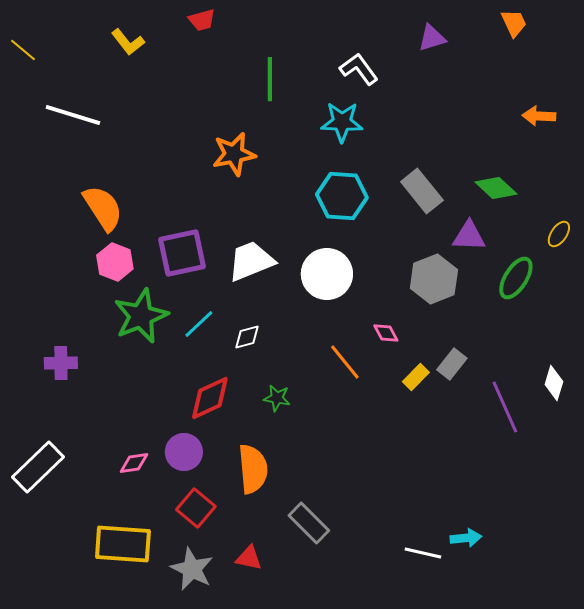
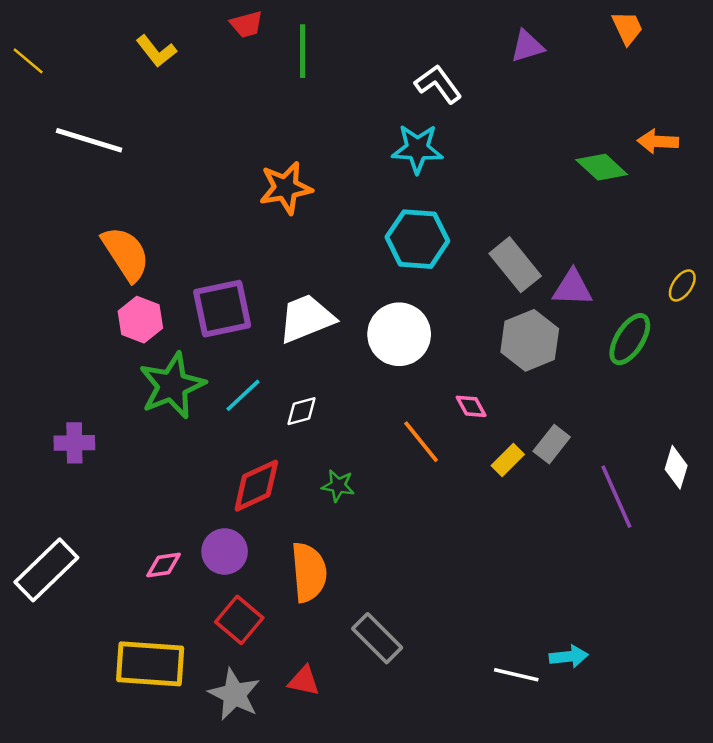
green line: (270, 79) -> (303, 51), moved
green diamond: (496, 188) -> (602, 167), moved
gray rectangle: (422, 191) -> (515, 265), moved

